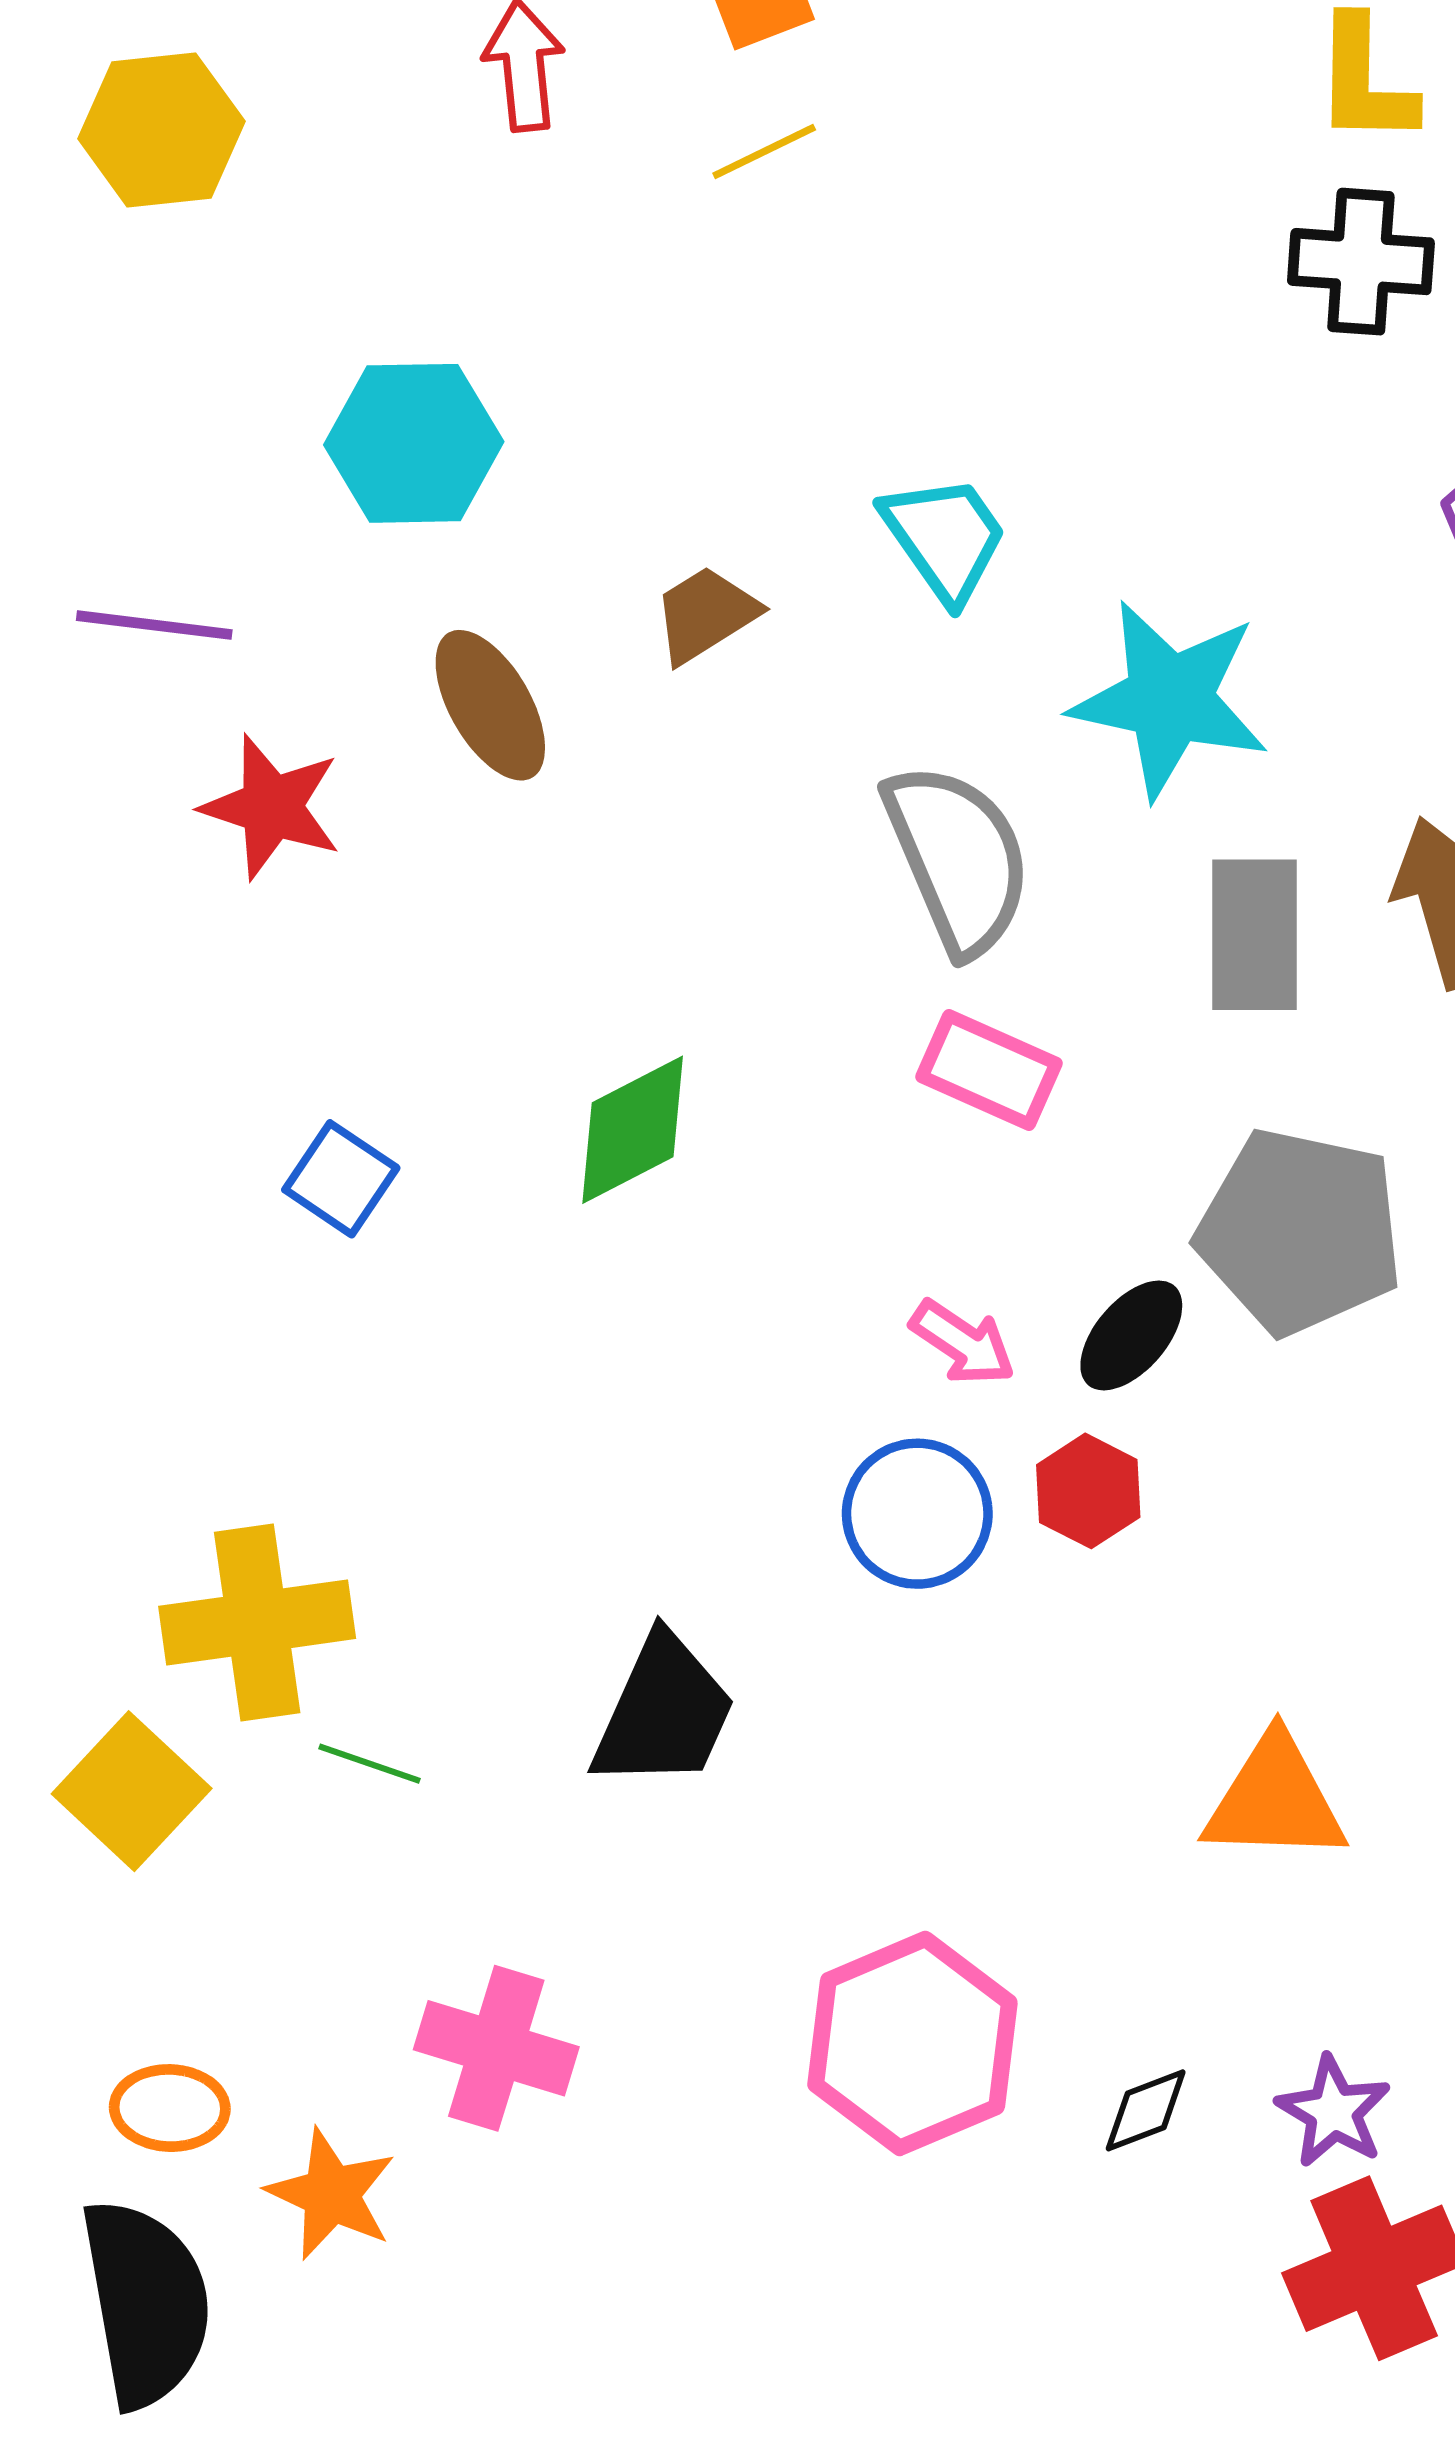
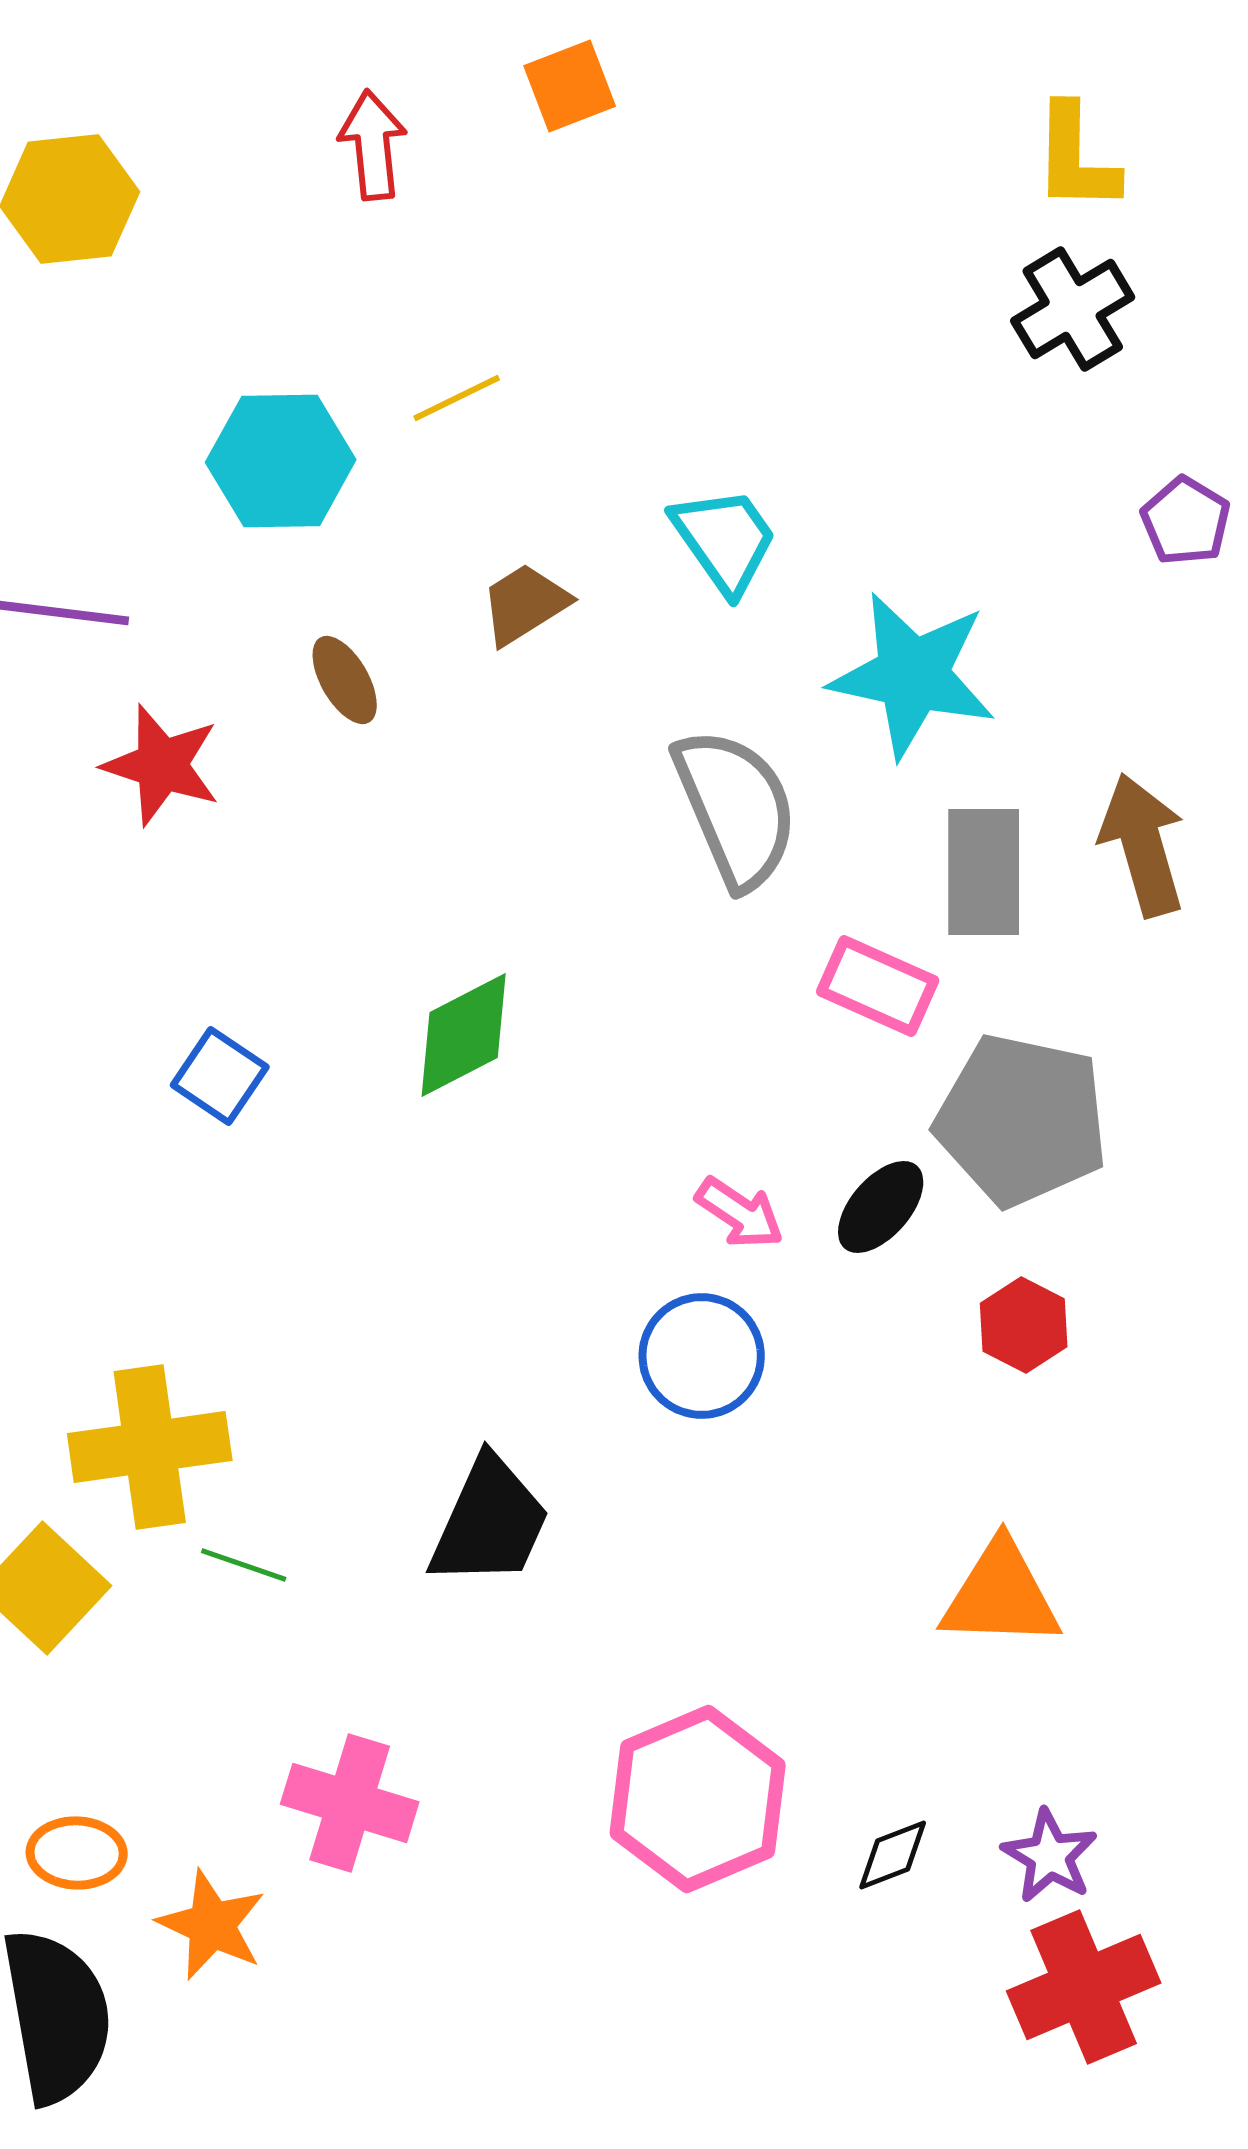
yellow line: (764, 152) -> (457, 398), moved
black cross: (1361, 262) -> (1073, 309), turned -35
brown ellipse: (490, 705) -> (345, 680), size x0.7
pink rectangle: (989, 1070) -> (878, 986), moved
red hexagon: (1088, 1491) -> (1024, 1325), moved

